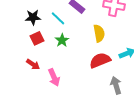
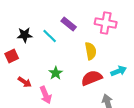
red square: (37, 38) -> (12, 56), moved
green star: (62, 40) -> (56, 73), moved

